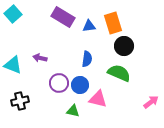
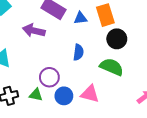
purple arrow: (40, 58) -> (34, 31), moved, size x1.5
blue circle: (80, 85) -> (64, 96), moved
green triangle: (73, 111) -> (36, 95), moved

